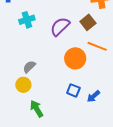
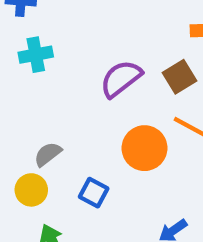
cyan cross: (27, 20) -> (36, 55), moved
blue square: (73, 90) -> (94, 193), moved

